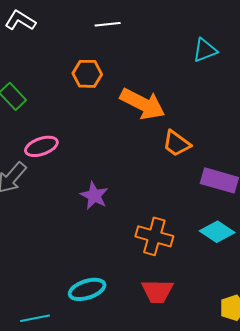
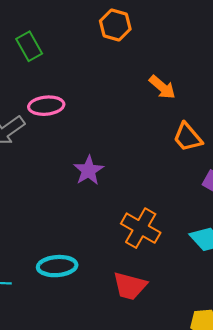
orange hexagon: (87, 74) -> (115, 25), moved
orange arrow: (143, 104) -> (162, 87), size x0.6

